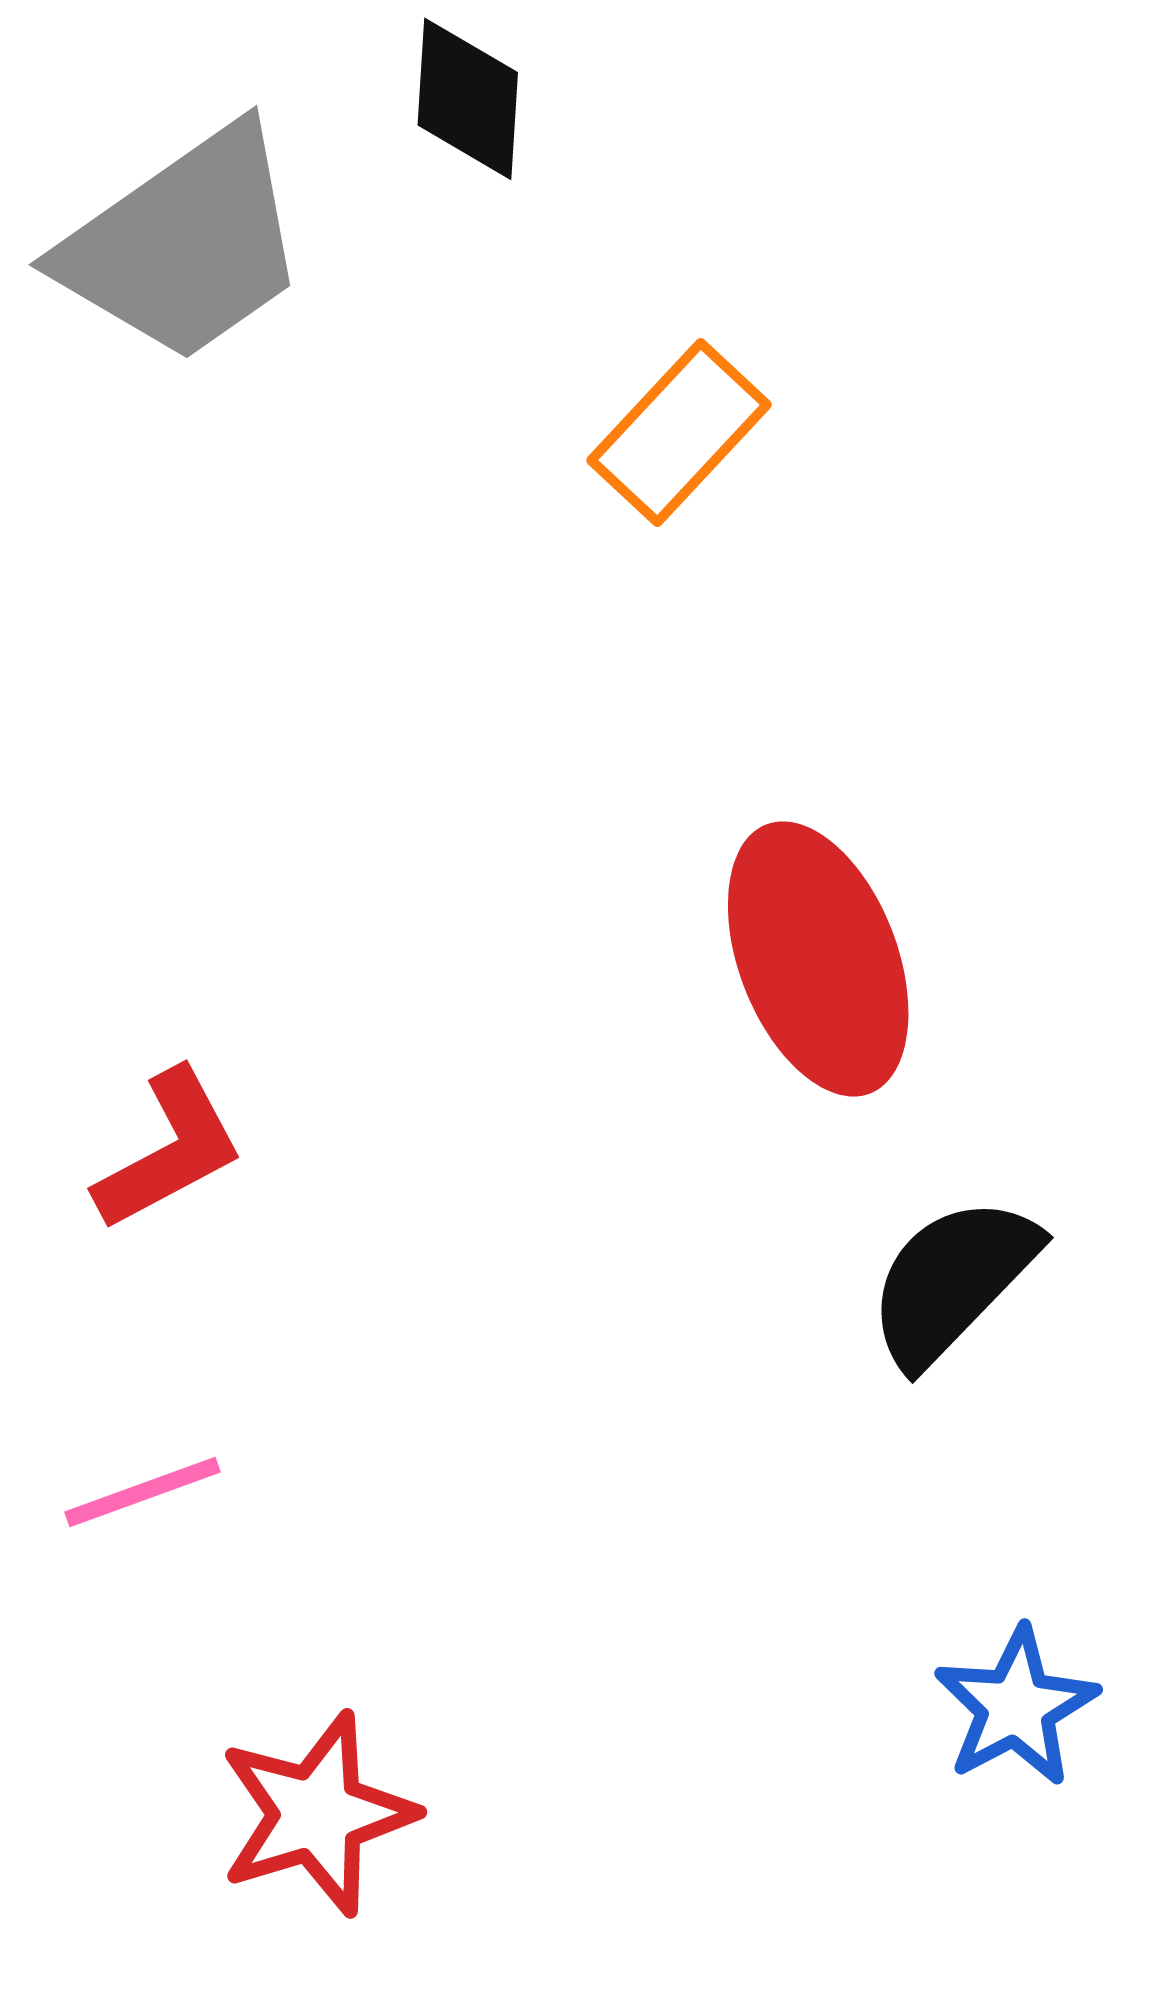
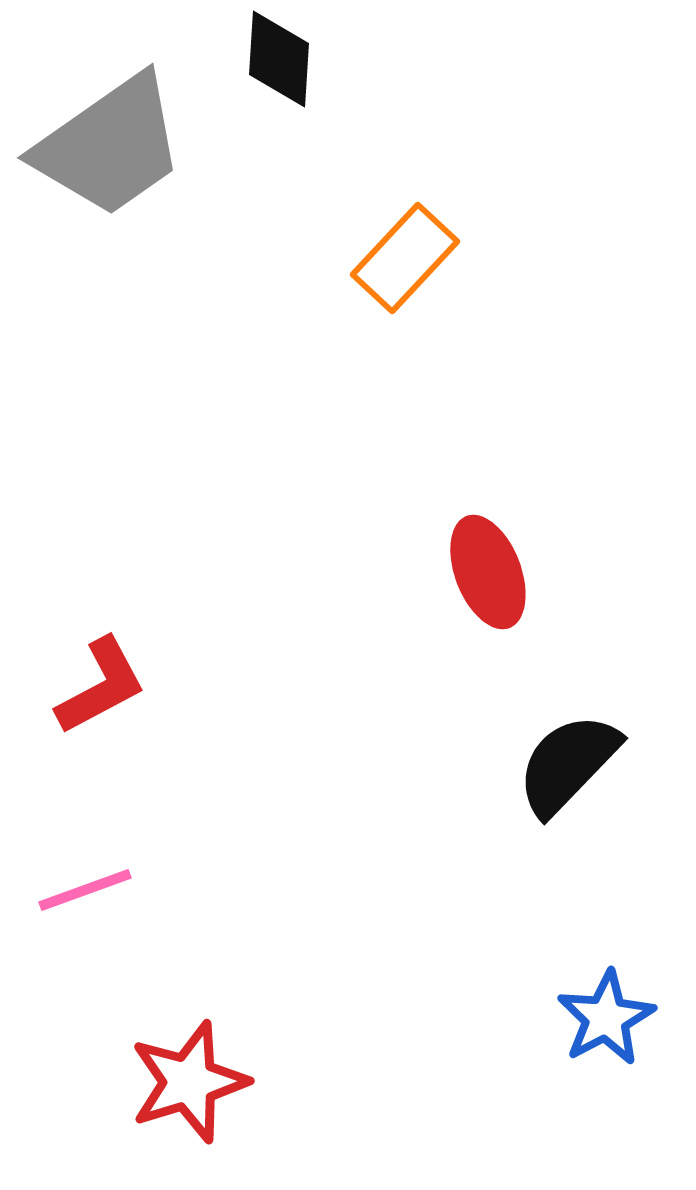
red ellipse: (818, 959) -> (488, 572), size x0.7

